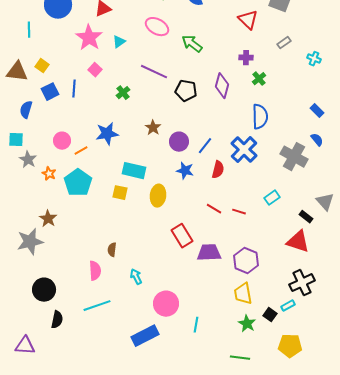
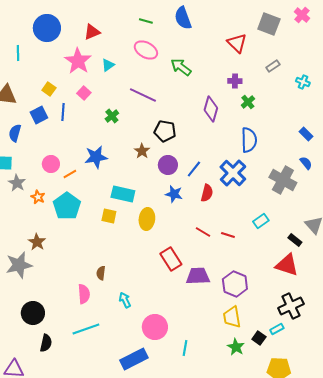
yellow square: (42, 66) -> (49, 89), moved
black pentagon: (186, 91) -> (165, 131), moved

